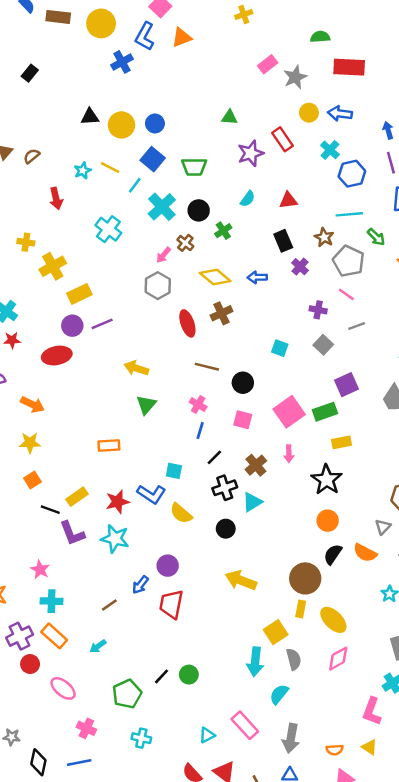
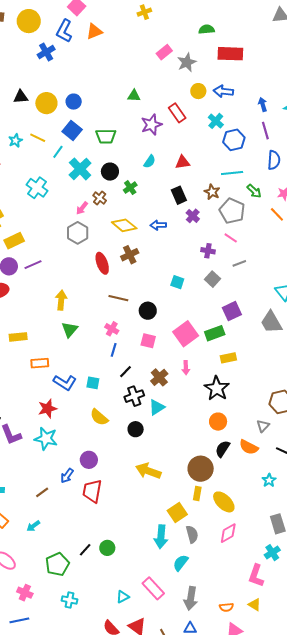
yellow arrow: (136, 368) -> (61, 300), turned 78
blue L-shape: (151, 494) -> (65, 382), moved
yellow rectangle: (77, 497) -> (18, 337), moved, turned 30

